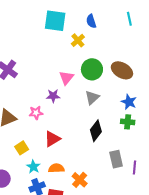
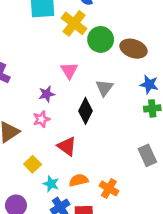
yellow cross: (78, 40) -> (74, 23), size x1.5
green circle: (92, 69) -> (101, 39), moved
purple star: (53, 96) -> (47, 94), moved
black diamond: (96, 131) -> (85, 111), moved
red triangle: (52, 139) -> (67, 146), turned -42

